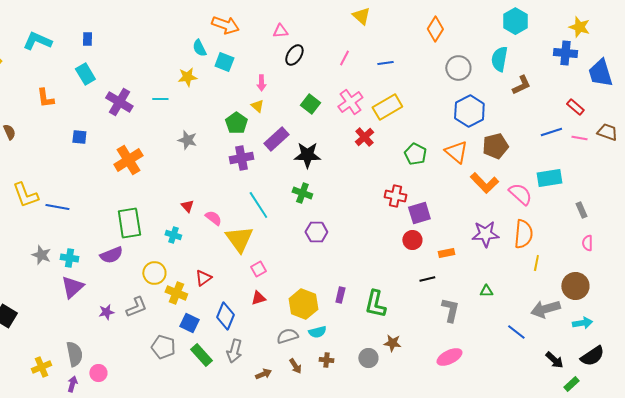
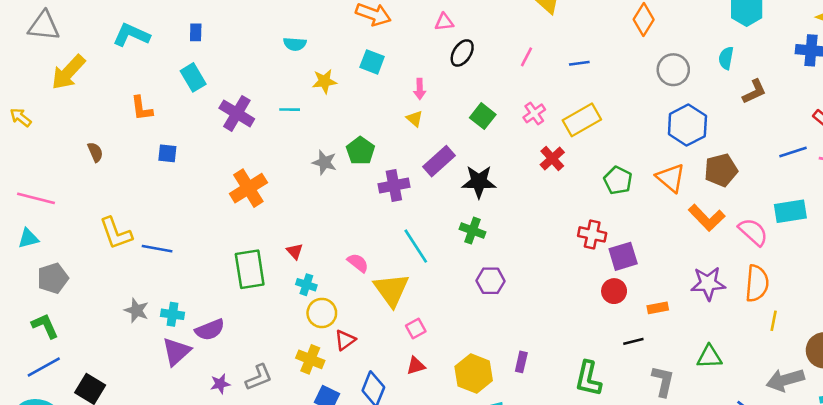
cyan semicircle: (199, 48) -> (295, 44), moved, turned -60
cyan semicircle: (499, 59) -> (726, 58), size x0.7
pink cross: (350, 102) -> (534, 113), size x0.7
green pentagon: (236, 123) -> (360, 151), moved
blue square: (79, 137) -> (167, 153), moved
red triangle: (187, 206) -> (295, 251), moved
purple semicircle: (111, 255) -> (210, 330), moved
yellow circle: (154, 273) -> (322, 313), moved
green triangle: (486, 291) -> (709, 357), size x1.5
green L-shape: (375, 304) -> (588, 379), moved

